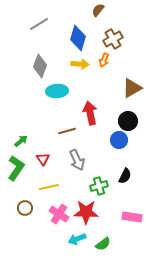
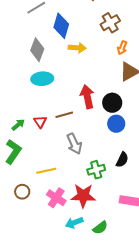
blue diamond: (78, 38) -> (61, 26), moved
orange arrow: (104, 60) -> (122, 48), moved
cyan ellipse: (57, 91) -> (42, 79), moved
black circle: (128, 121) -> (112, 103), moved
red triangle: (43, 159) -> (40, 122), moved

